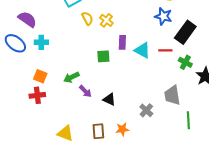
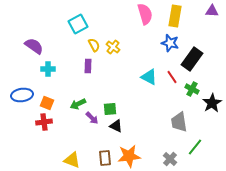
purple rectangle: (122, 42) -> (88, 66), moved
blue ellipse: (15, 43) -> (22, 95), moved, turned -45
red line: (165, 50) -> (172, 77), turned 56
green square: (103, 56) -> (110, 109), moved
gray cross: (146, 110) -> (170, 159), moved
green line: (188, 120) -> (195, 147), turned 42
orange star: (122, 129) -> (129, 156), size x1.6

